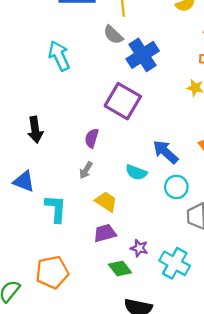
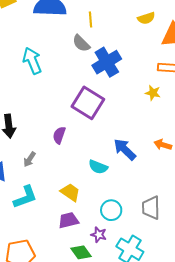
gray arrow: (86, 170) -> (29, 159), moved
cyan circle: (176, 187) -> (111, 210), moved
cyan L-shape: (56, 209) -> (25, 197), turned 64

